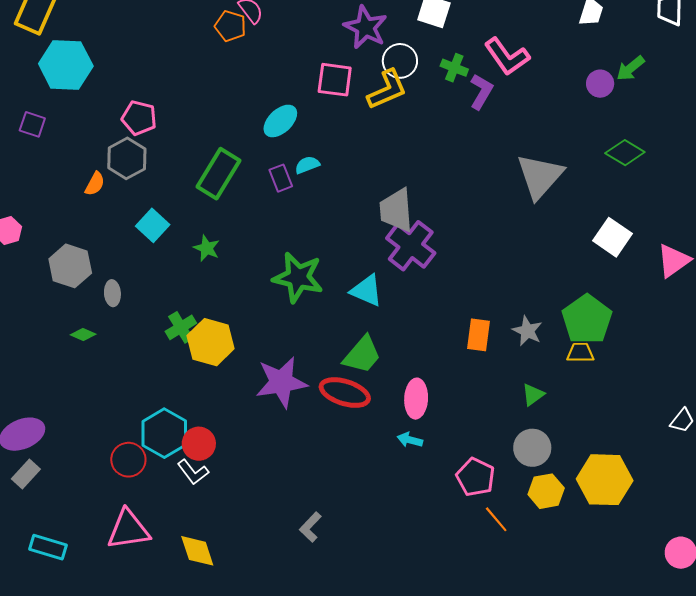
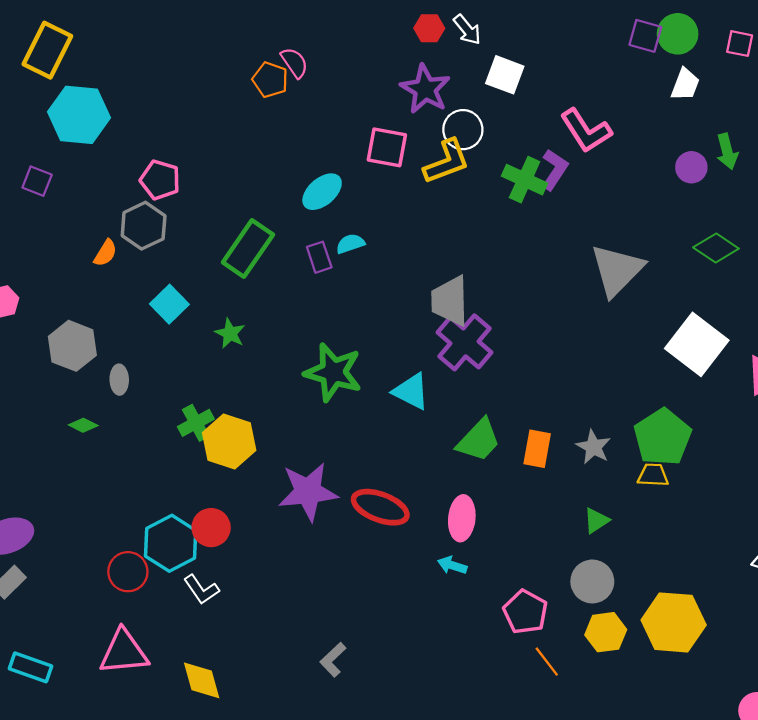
green cross: (454, 68) -> (525, 180), moved, size x1.4
green arrow: (630, 68) -> (727, 151), turned -68
white square: (613, 237) -> (697, 344), size x1.4
green trapezoid: (362, 355) -> (479, 440), moved
red circle: (199, 444) -> (211, 528), moved

